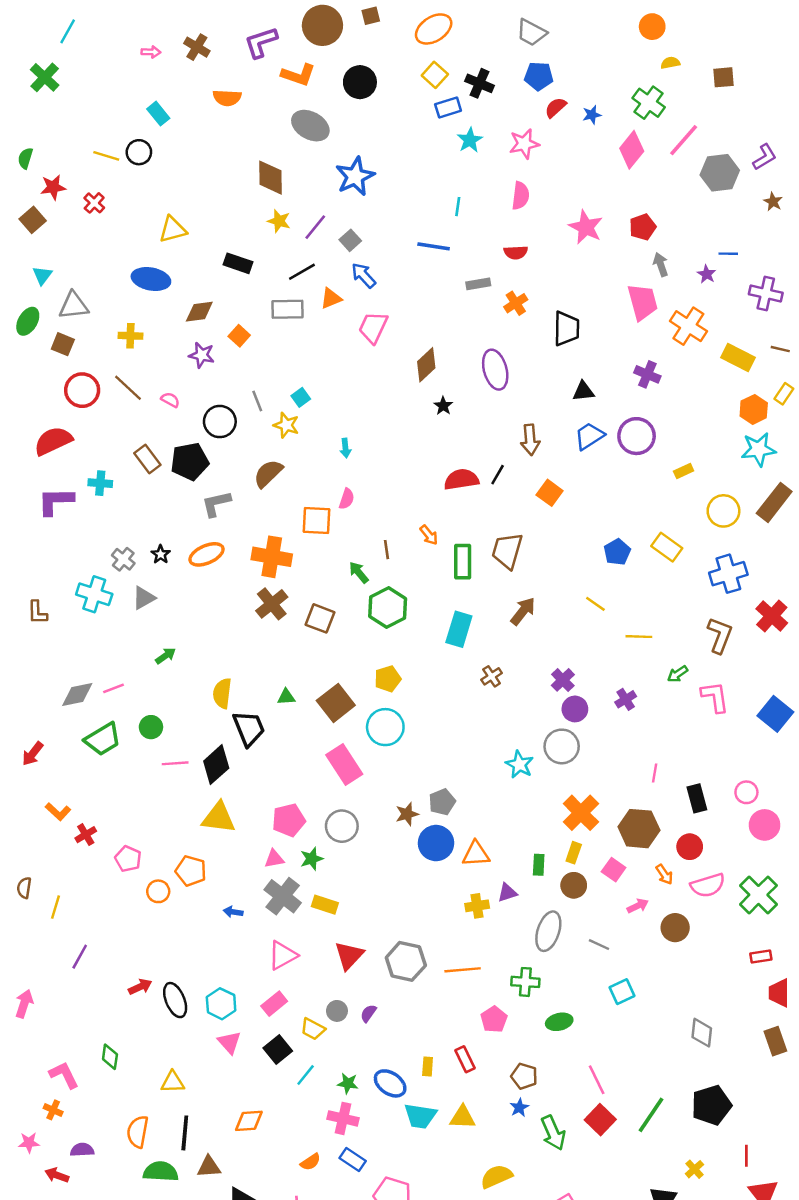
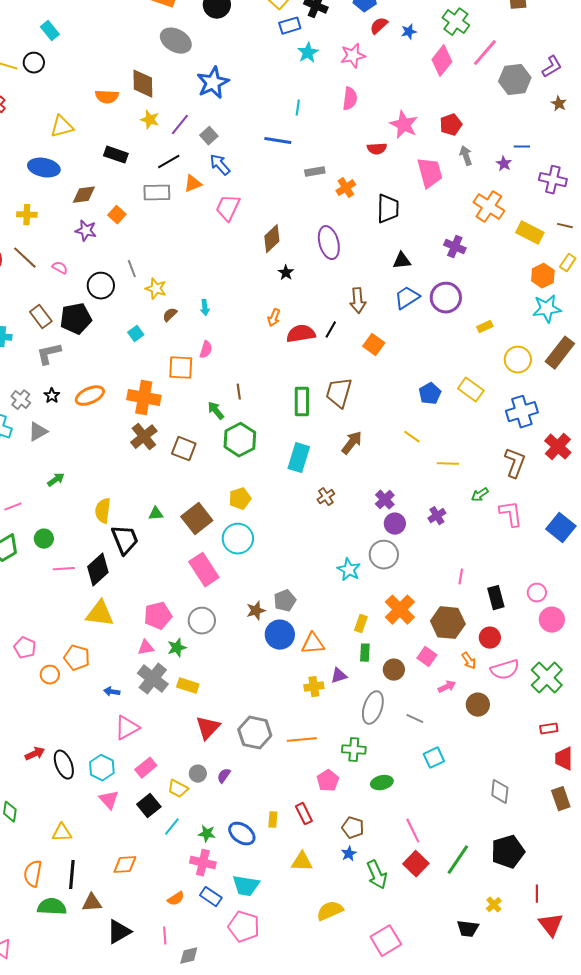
orange semicircle: (227, 98) -> (107, 97), moved
red semicircle: (516, 252) -> (377, 149), moved
pink trapezoid: (643, 302) -> (430, 173), moved
cyan square: (301, 397) -> (136, 334), moved
brown semicircle: (268, 473) -> (170, 315), moved, size x0.6
gray L-shape: (216, 504) -> (49, 354), moved
orange arrow: (429, 535) -> (274, 318), moved, turned 60
yellow rectangle: (574, 853) -> (361, 624), moved
pink triangle: (283, 955) -> (127, 728), moved
cyan trapezoid: (420, 1116) -> (246, 886), moved

